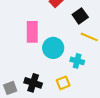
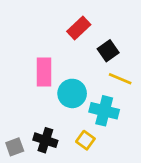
cyan cross: (77, 61) -> (104, 111), size x1.5
yellow square: (63, 83) -> (85, 140), turned -32

